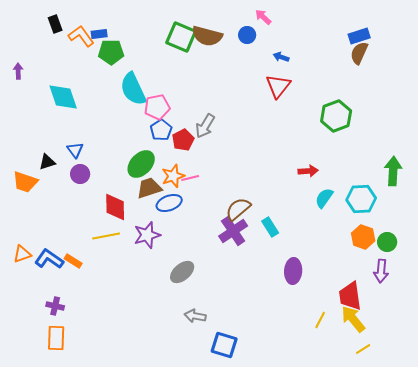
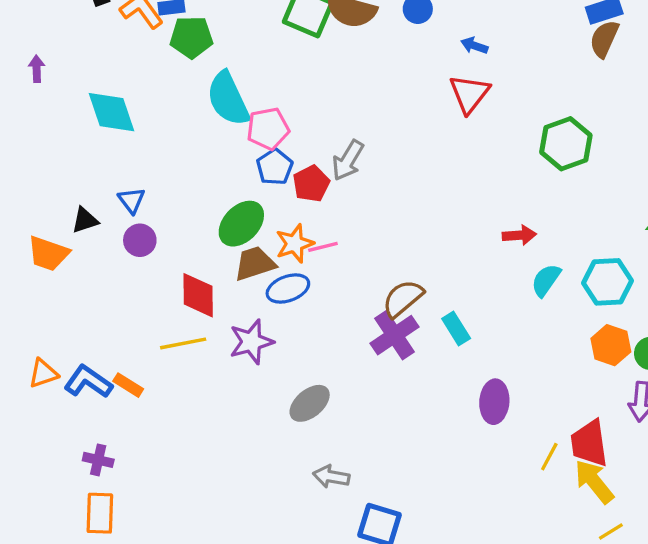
yellow line: (320, 320) -> (549, 457), moved

